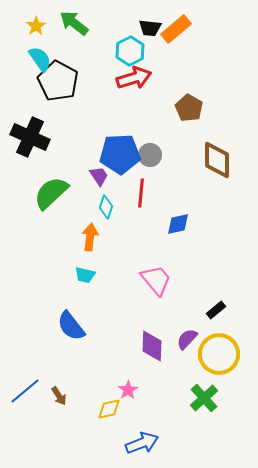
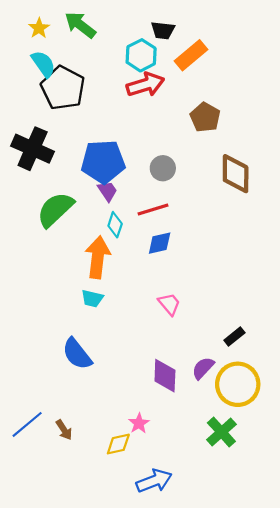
orange rectangle: (176, 29) -> (191, 55), moved
blue pentagon: (120, 154) -> (103, 162), moved
red line: (141, 193) -> (153, 209), turned 68
blue diamond: (178, 224) -> (160, 243), moved
orange arrow: (90, 237) -> (98, 257), size x1.4
pink trapezoid: (156, 280) -> (169, 304), size x0.7

